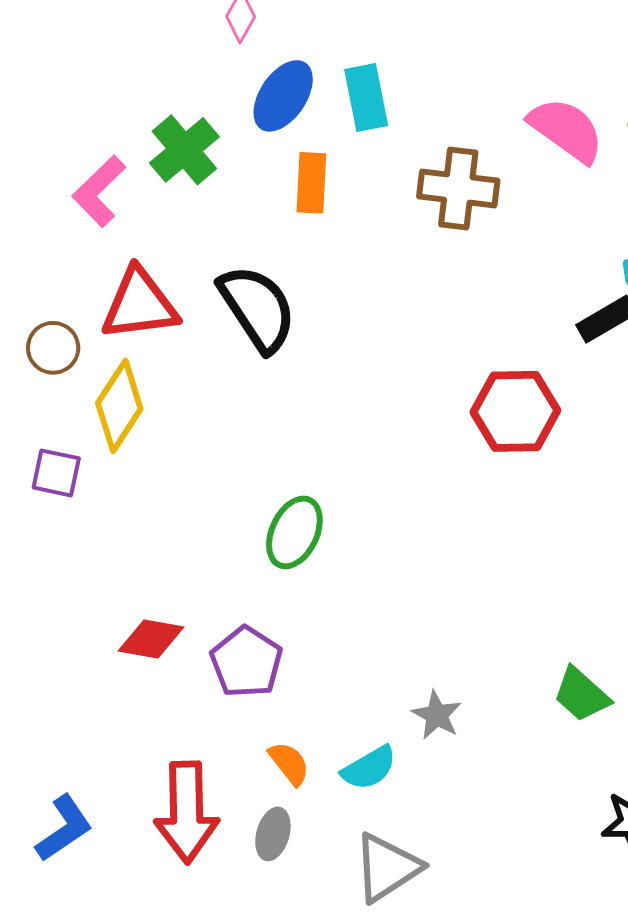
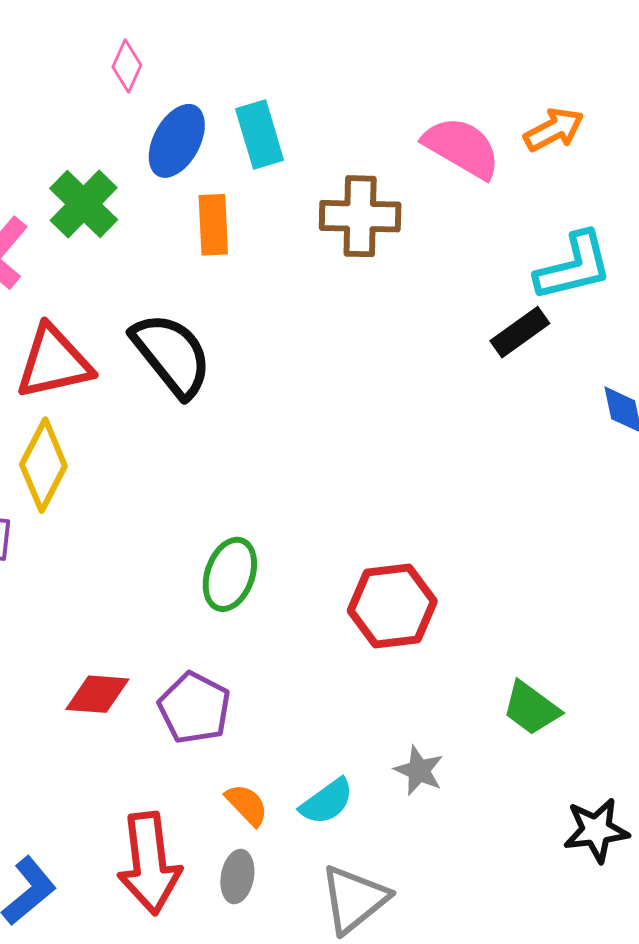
red hexagon: (515, 411) -> (392, 606), moved
gray star: (437, 715) -> (419, 771), moved

